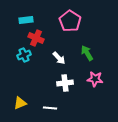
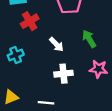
red cross: (36, 38) -> (30, 21), turned 35
cyan cross: (24, 55) -> (16, 55), moved

